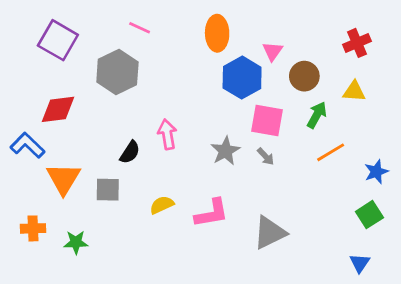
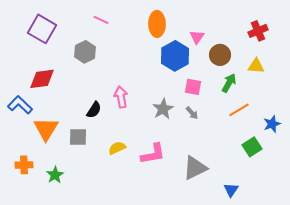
gray hexagon: (117, 72) -> (85, 52), size x0.7
pink square: (267, 120) -> (193, 87), size x0.7
green square: (369, 215) -> (252, 147), moved
green star: (76, 242) -> (55, 175), turned -30
blue triangle: (360, 263) -> (231, 190), moved

